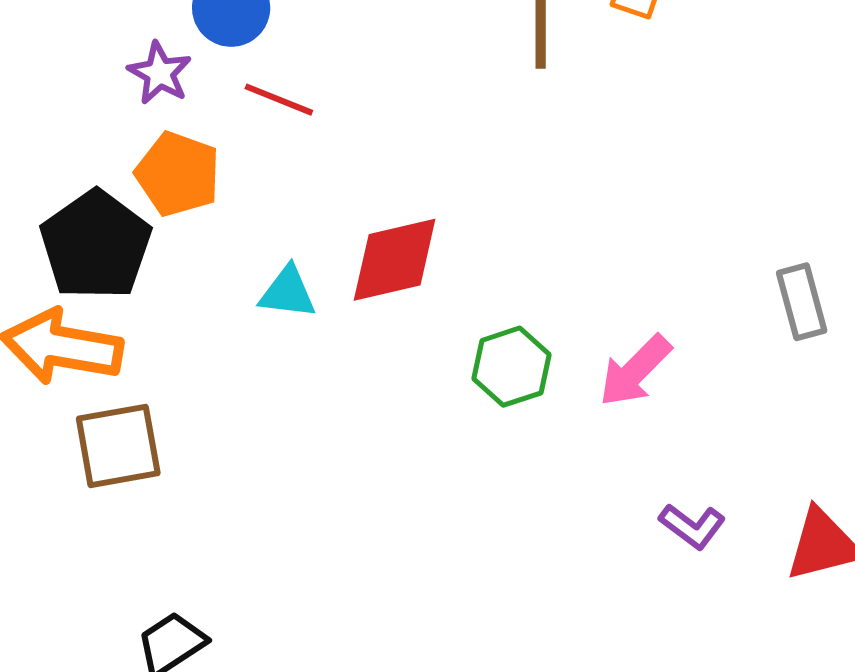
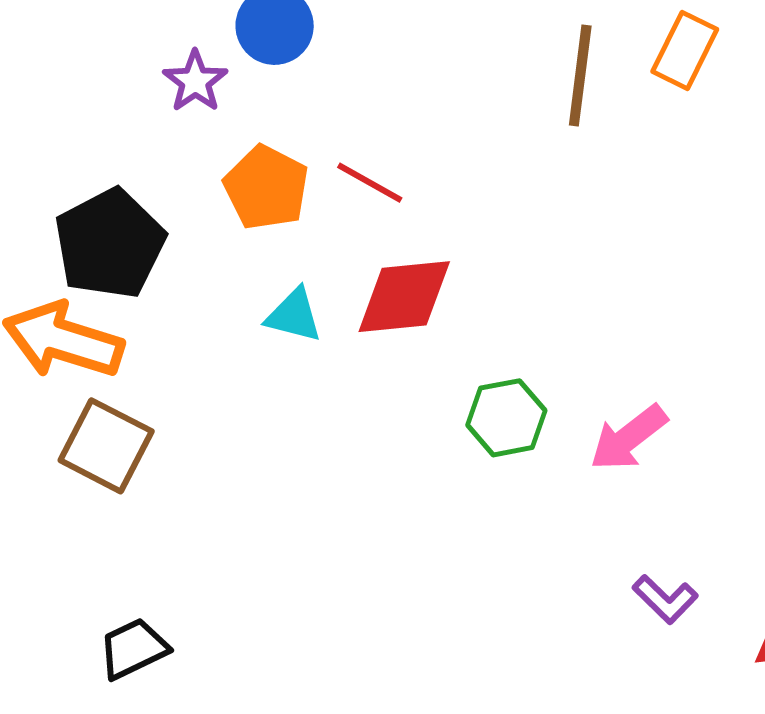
red line: (279, 100) -> (370, 183), moved
orange pentagon: (178, 174) -> (266, 188), moved
brown square: (118, 446) -> (106, 446), turned 30

